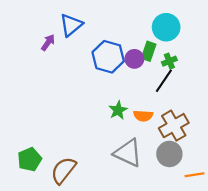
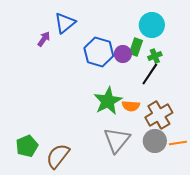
green star: (118, 110) -> (108, 101), size x1.6
gray triangle: (128, 153) -> (117, 140), turned 44
orange line: (195, 175) -> (178, 143), moved

